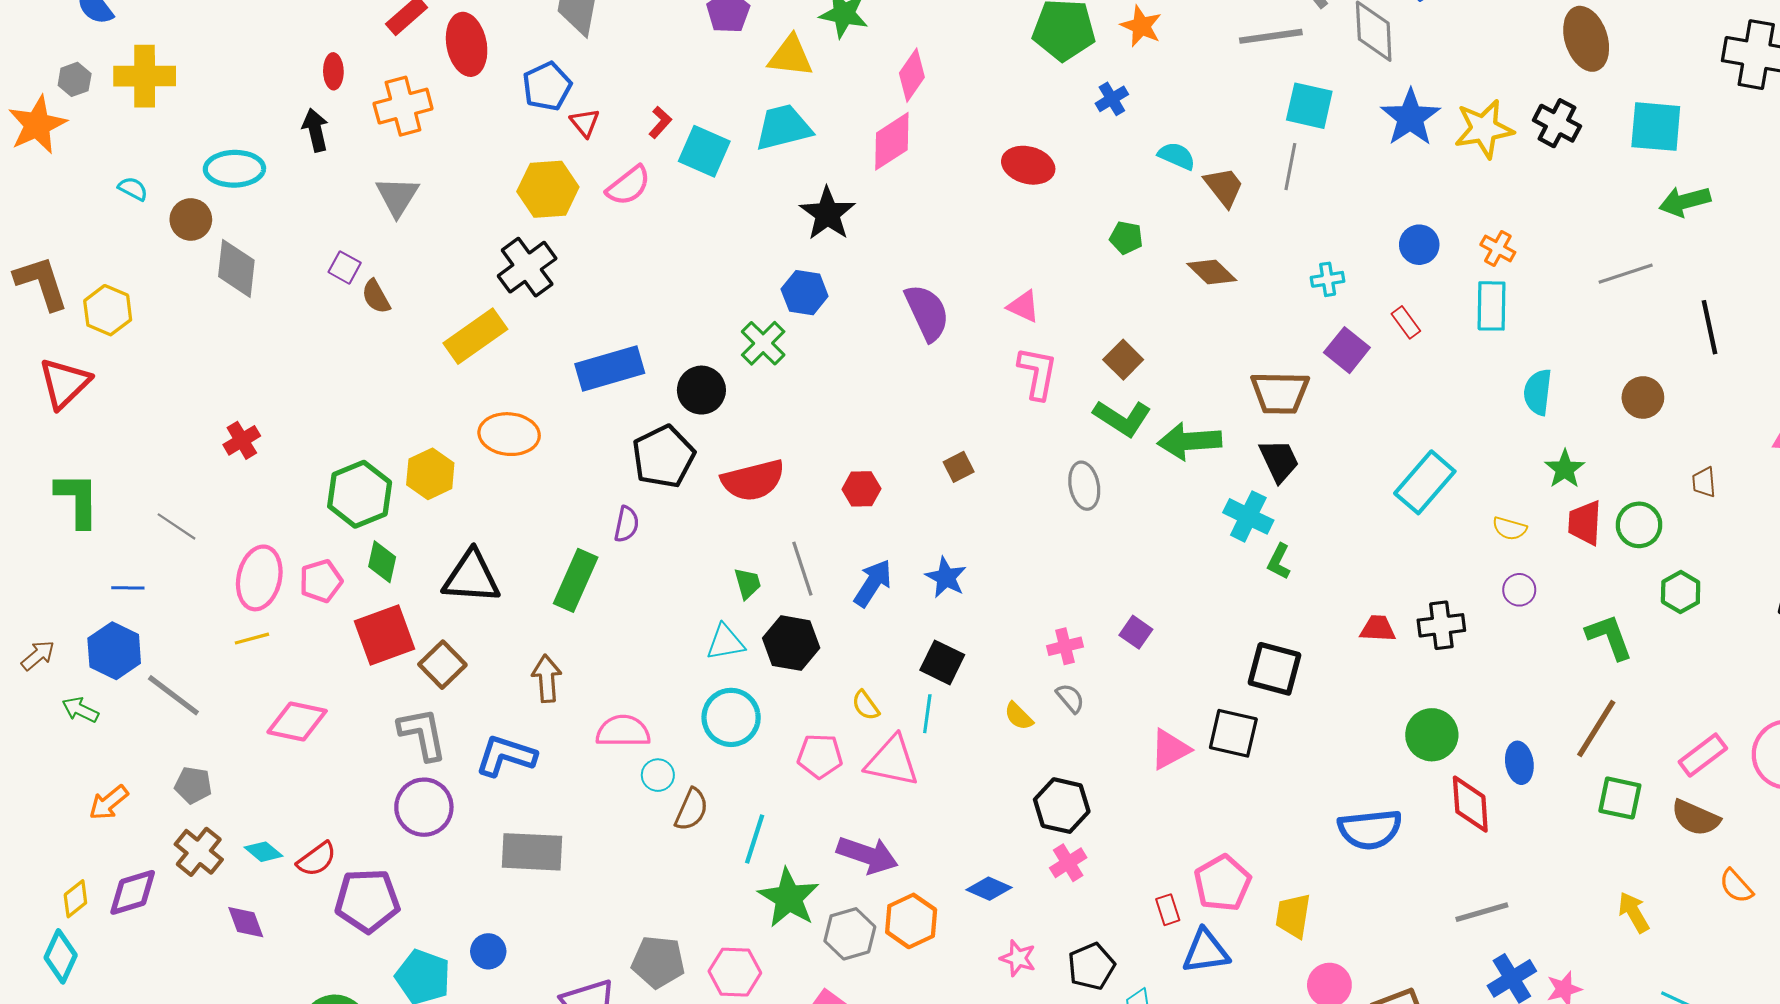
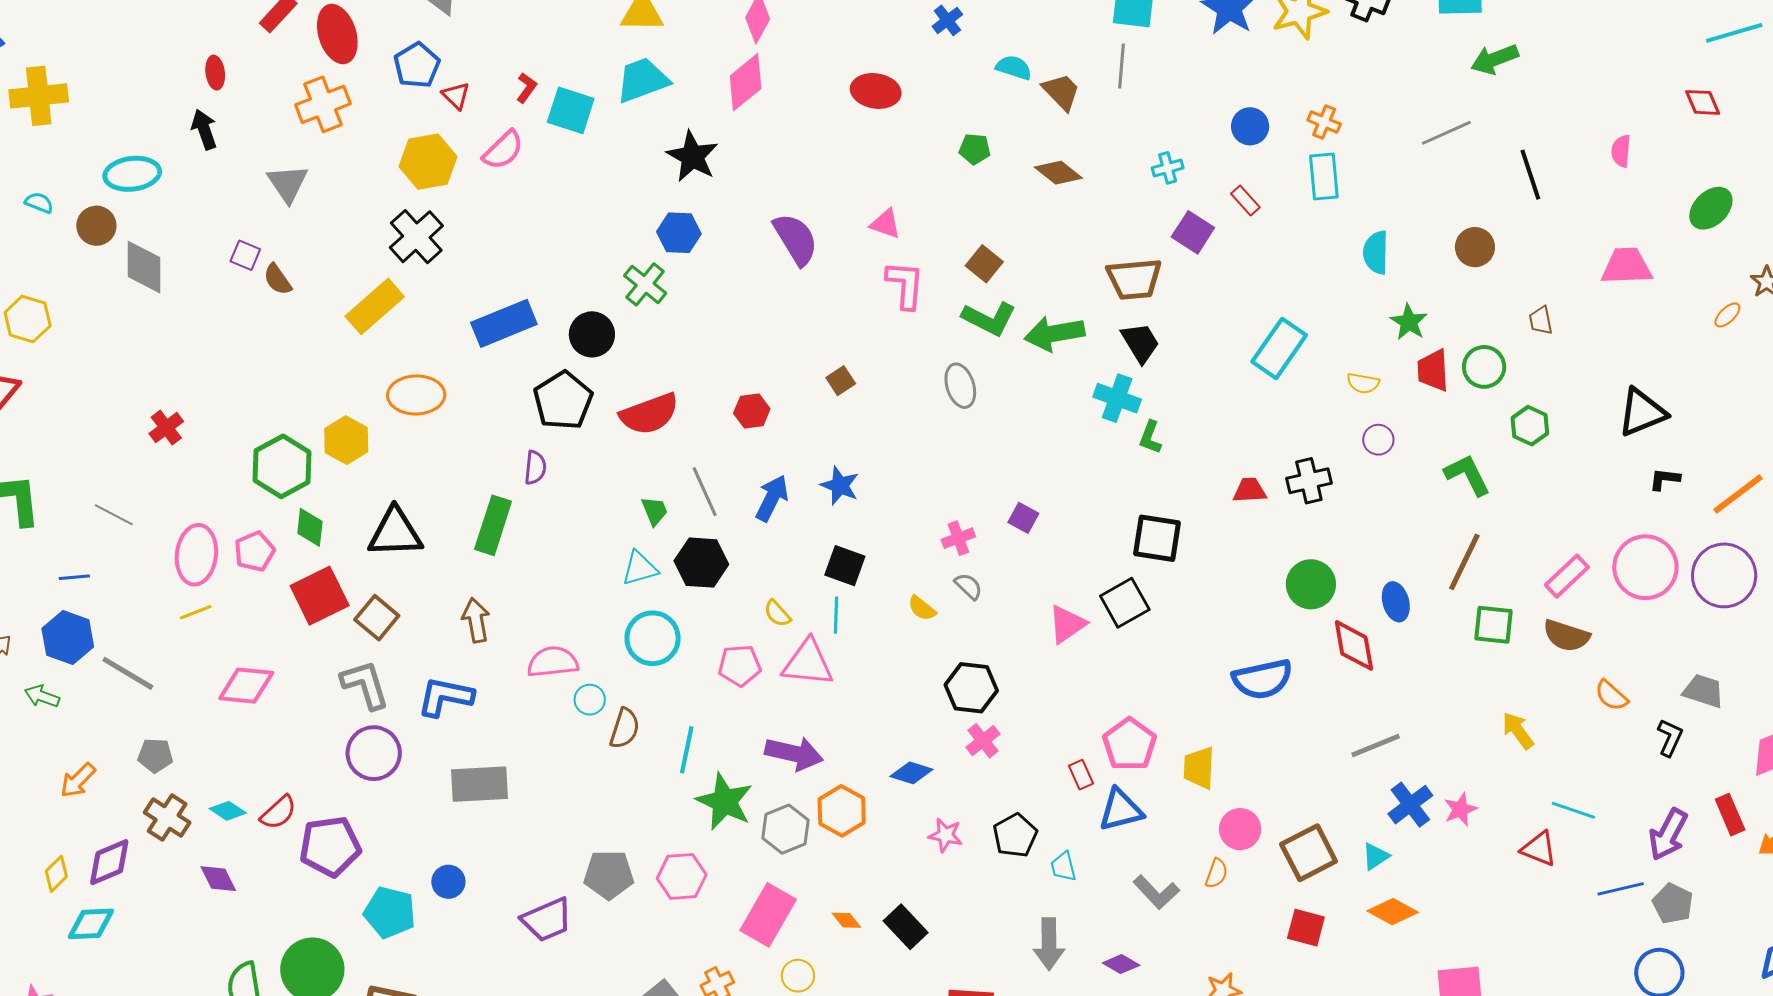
orange cross: (403, 106) -> (323, 104), moved
black square: (1233, 733) -> (1125, 603), turned -36
cyan diamond: (61, 956) -> (91, 924), moved, turned 69

